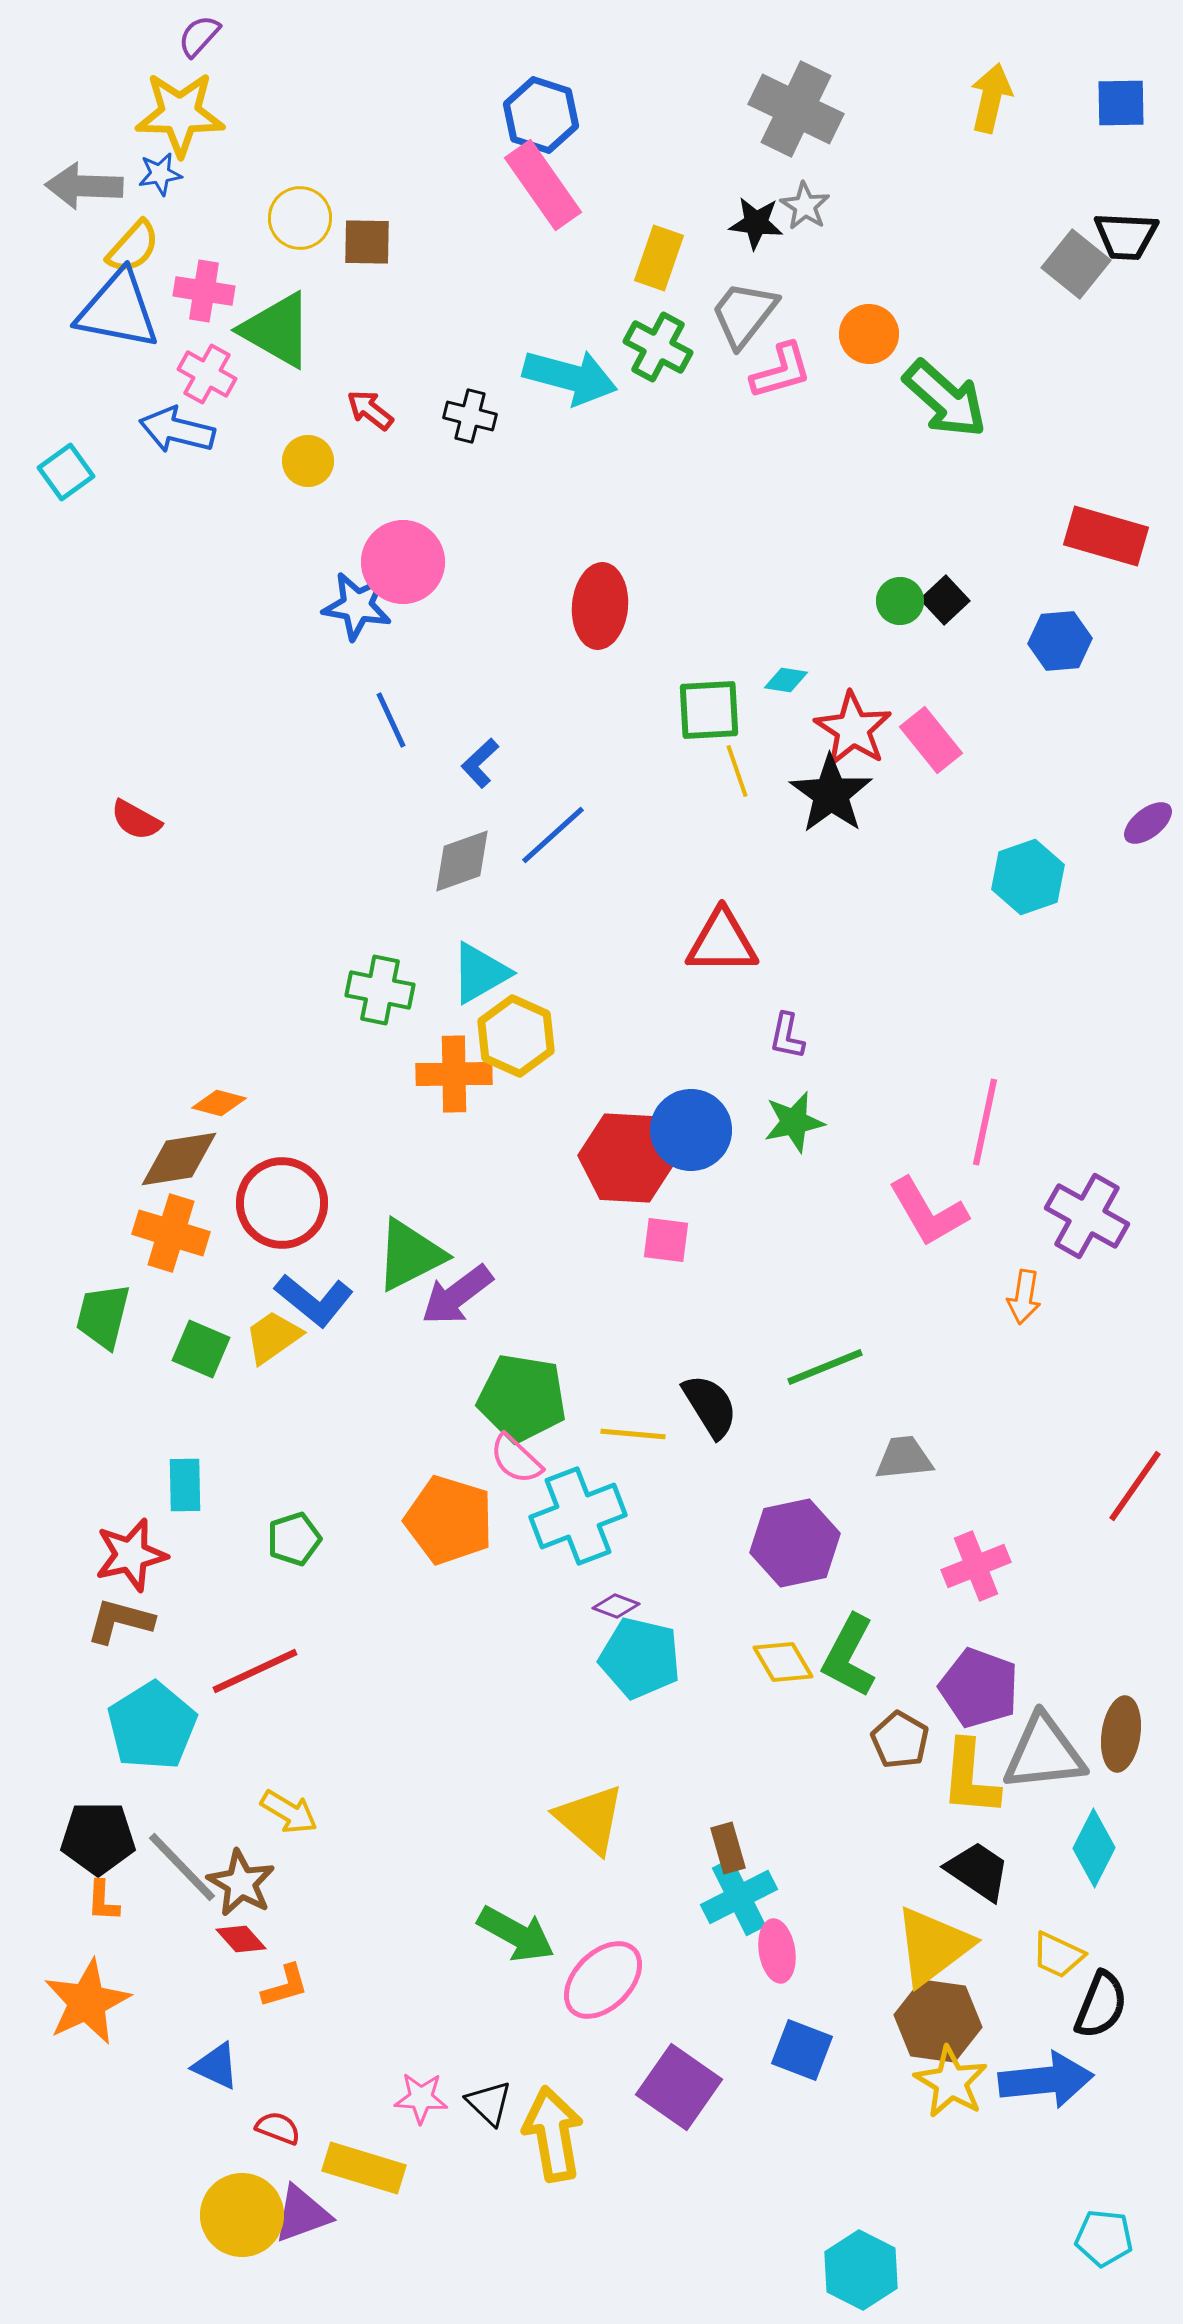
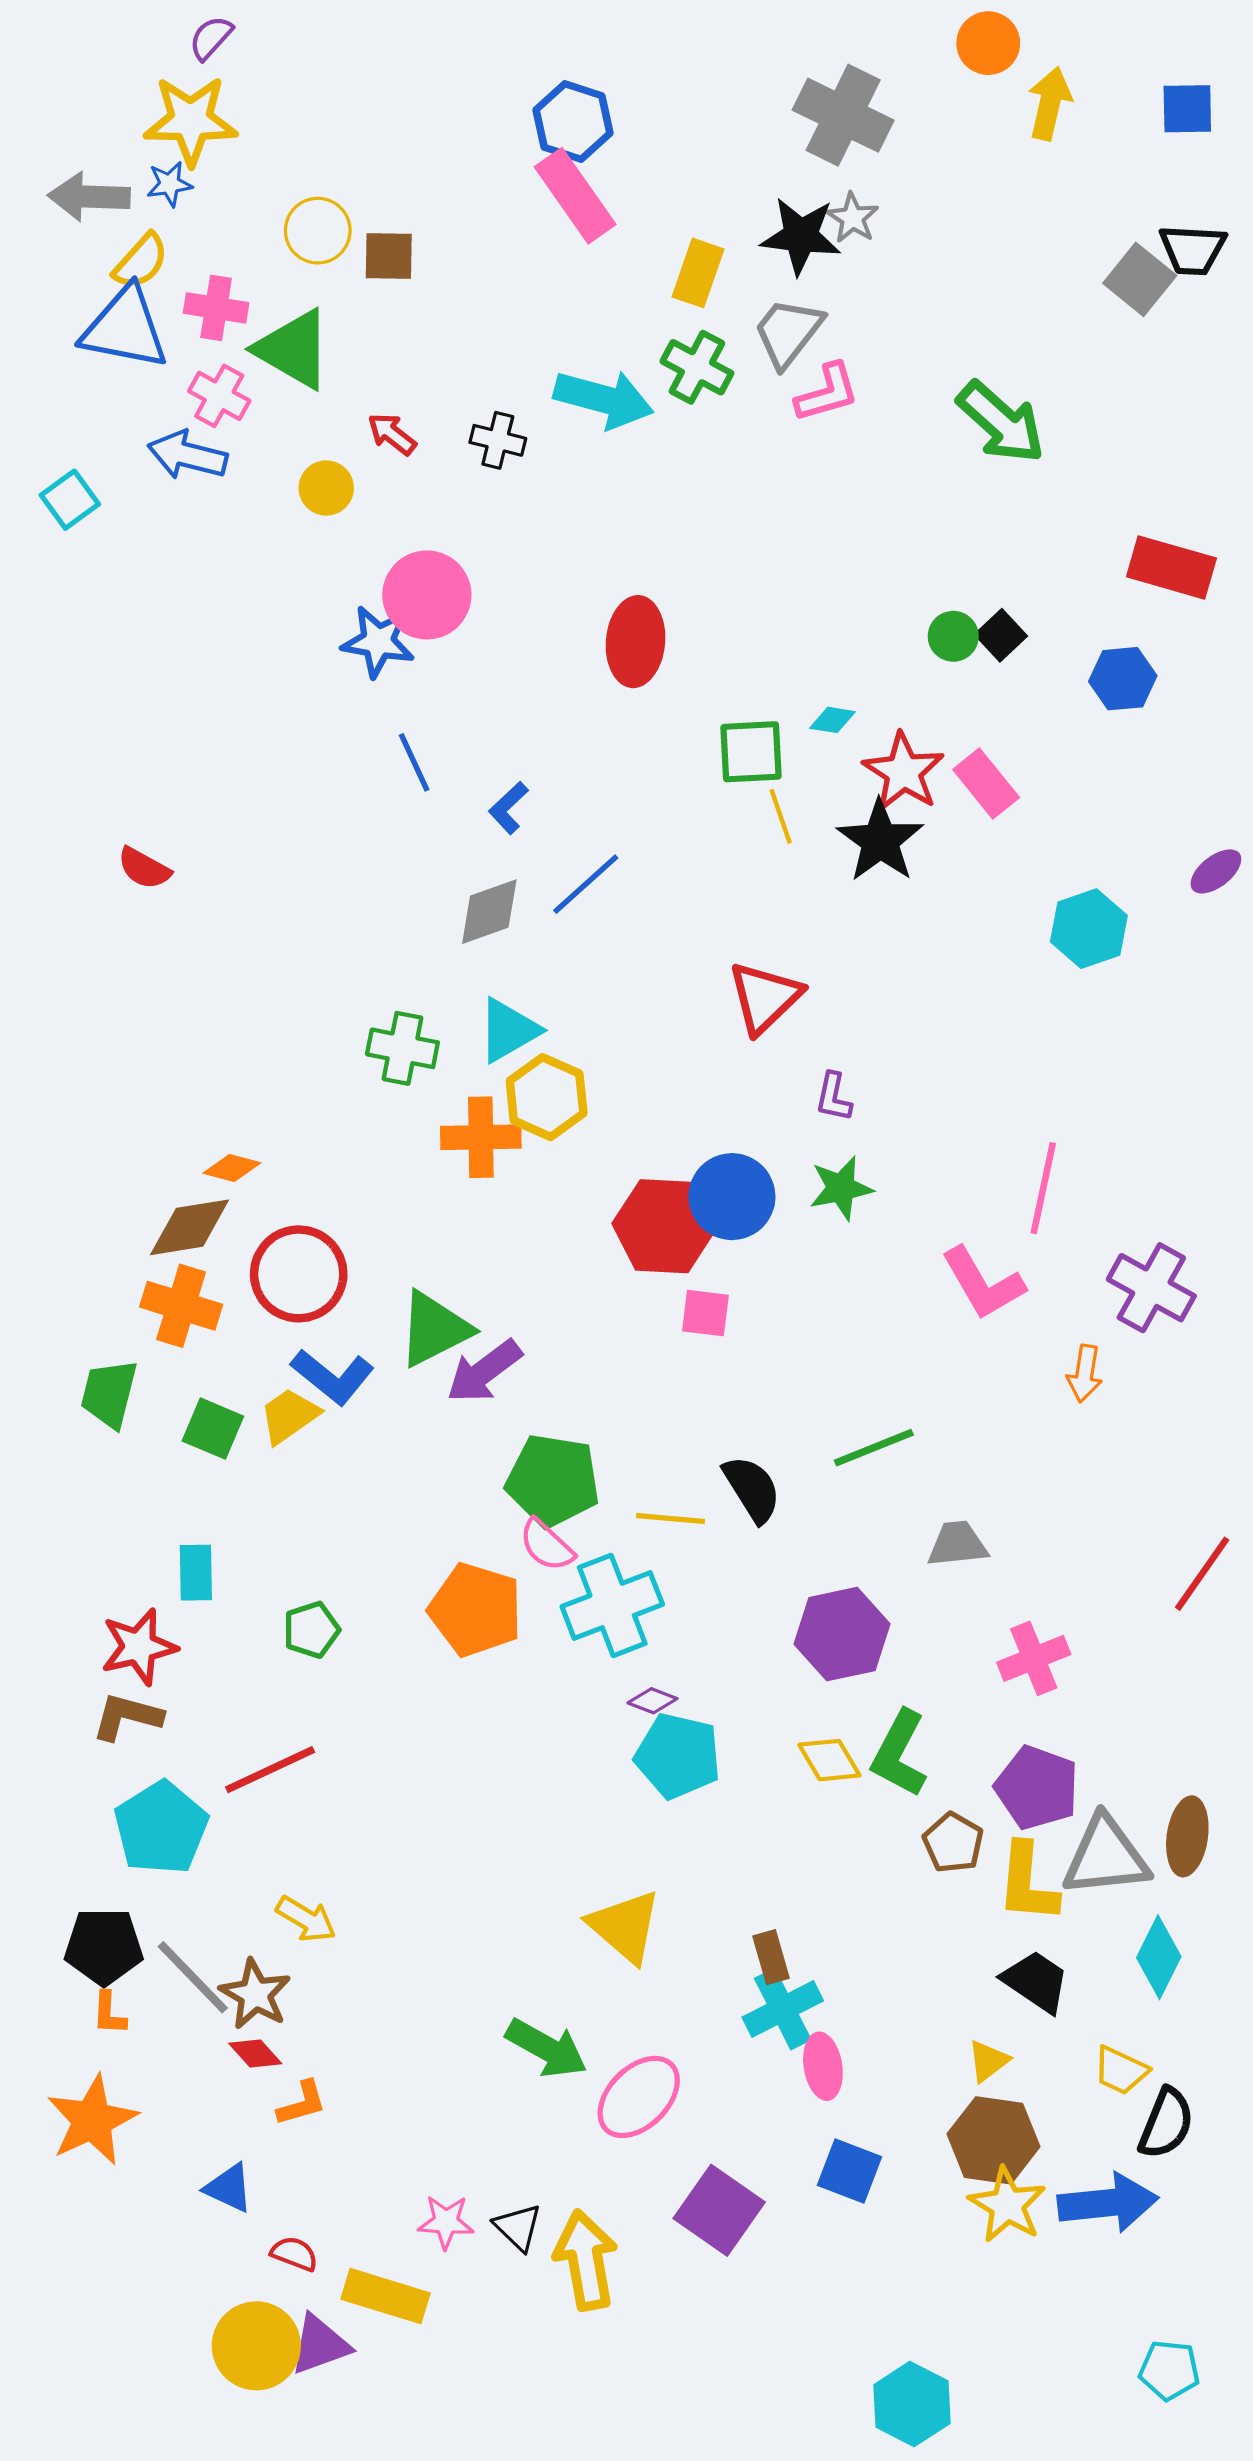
black star: (756, 223) -> (801, 236), size x1.4
orange circle: (869, 334) -> (988, 43), moved
red triangle: (722, 942) -> (765, 997), turned -44
yellow triangle: (933, 1946) -> (988, 2061), size x0.5

